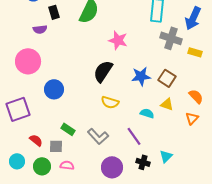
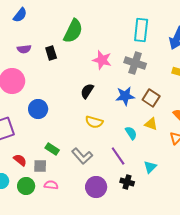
black rectangle: (54, 12) -> (51, 53), moved
gray cross: (171, 38) -> (135, 63), moved
black semicircle: (103, 71) -> (87, 91), size x0.7
cyan semicircle: (147, 113) -> (131, 133), turned 40
cyan triangle: (166, 156) -> (150, 167), moved

